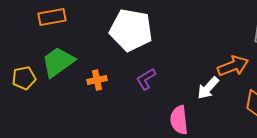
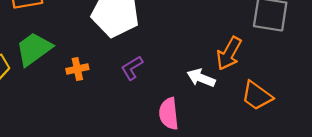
orange arrow: (233, 66) -> (229, 53), turned 140
white arrow: (208, 88) -> (201, 78), turned 70

